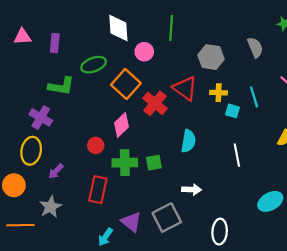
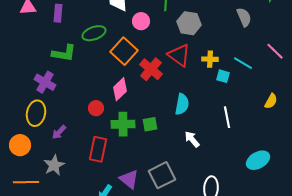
gray hexagon: (211, 57) -> (189, 23), moved
cyan line: (254, 97) -> (243, 63), turned -42
white arrow: (192, 190) -> (192, 139), moved, turned -132

